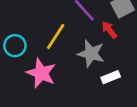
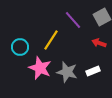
red arrow: (109, 30) -> (99, 43), moved, turned -32
gray star: (91, 54) -> (67, 72), moved

